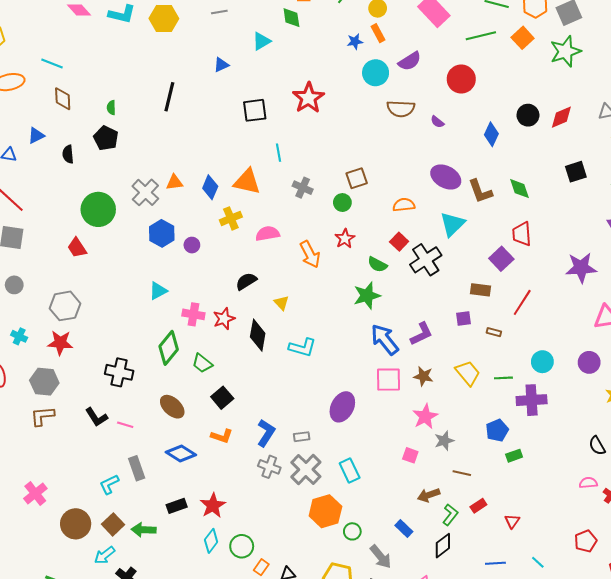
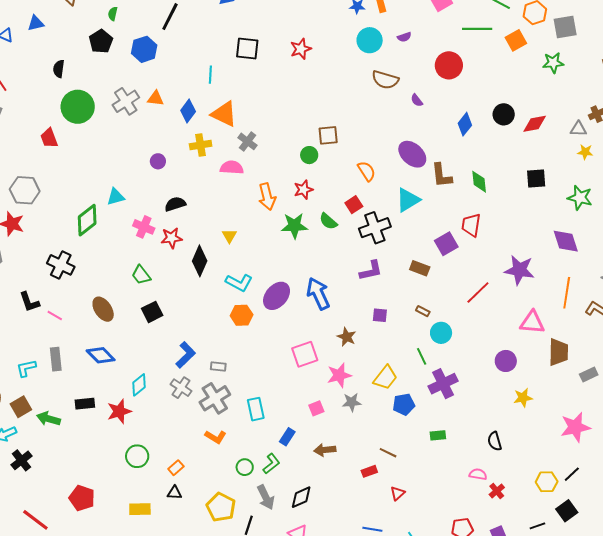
green star: (565, 51) -> (553, 63), size x0.7
purple semicircle: (410, 61) -> (404, 37), size x0.6
red star: (308, 98) -> (301, 49), size x0.7
cyan line: (278, 153) -> (210, 75), moved
black semicircle: (68, 154) -> (59, 69), moved
gray cross: (303, 188) -> (247, 141), moved
orange semicircle: (404, 205) -> (367, 171), turned 50
blue hexagon: (162, 233) -> (144, 49), moved
black semicircle: (246, 281) -> (175, 204), moved
green star: (367, 296) -> (294, 226), moved
red line: (522, 302) -> (478, 293), moved
purple square: (464, 318) -> (380, 315), moved
purple L-shape: (421, 334) -> (371, 271), moved
green diamond: (169, 348) -> (87, 220), moved
cyan circle: (542, 362) -> (441, 333), moved
yellow trapezoid: (468, 373) -> (385, 378), moved, turned 64
green line: (503, 378) -> (422, 356), turned 54
pink square: (388, 380) -> (305, 354), moved, turned -32
purple cross: (532, 400) -> (443, 384), turned -36
purple ellipse: (342, 407) -> (277, 296), moved
orange L-shape: (222, 436) -> (216, 437), moved
pink square: (410, 455) -> (316, 408), turned 35
green rectangle: (514, 456) -> (438, 435), moved
brown line: (462, 473) -> (388, 453), moved
orange hexagon: (325, 511) -> (242, 315), moved, size x0.7
green L-shape: (450, 515) -> (271, 464), moved
blue rectangle: (404, 529) -> (287, 437), moved, turned 66
cyan diamond: (211, 541) -> (139, 385), moved
black diamond: (443, 546) -> (301, 497), moved
orange rectangle: (261, 567) -> (176, 468), moved

